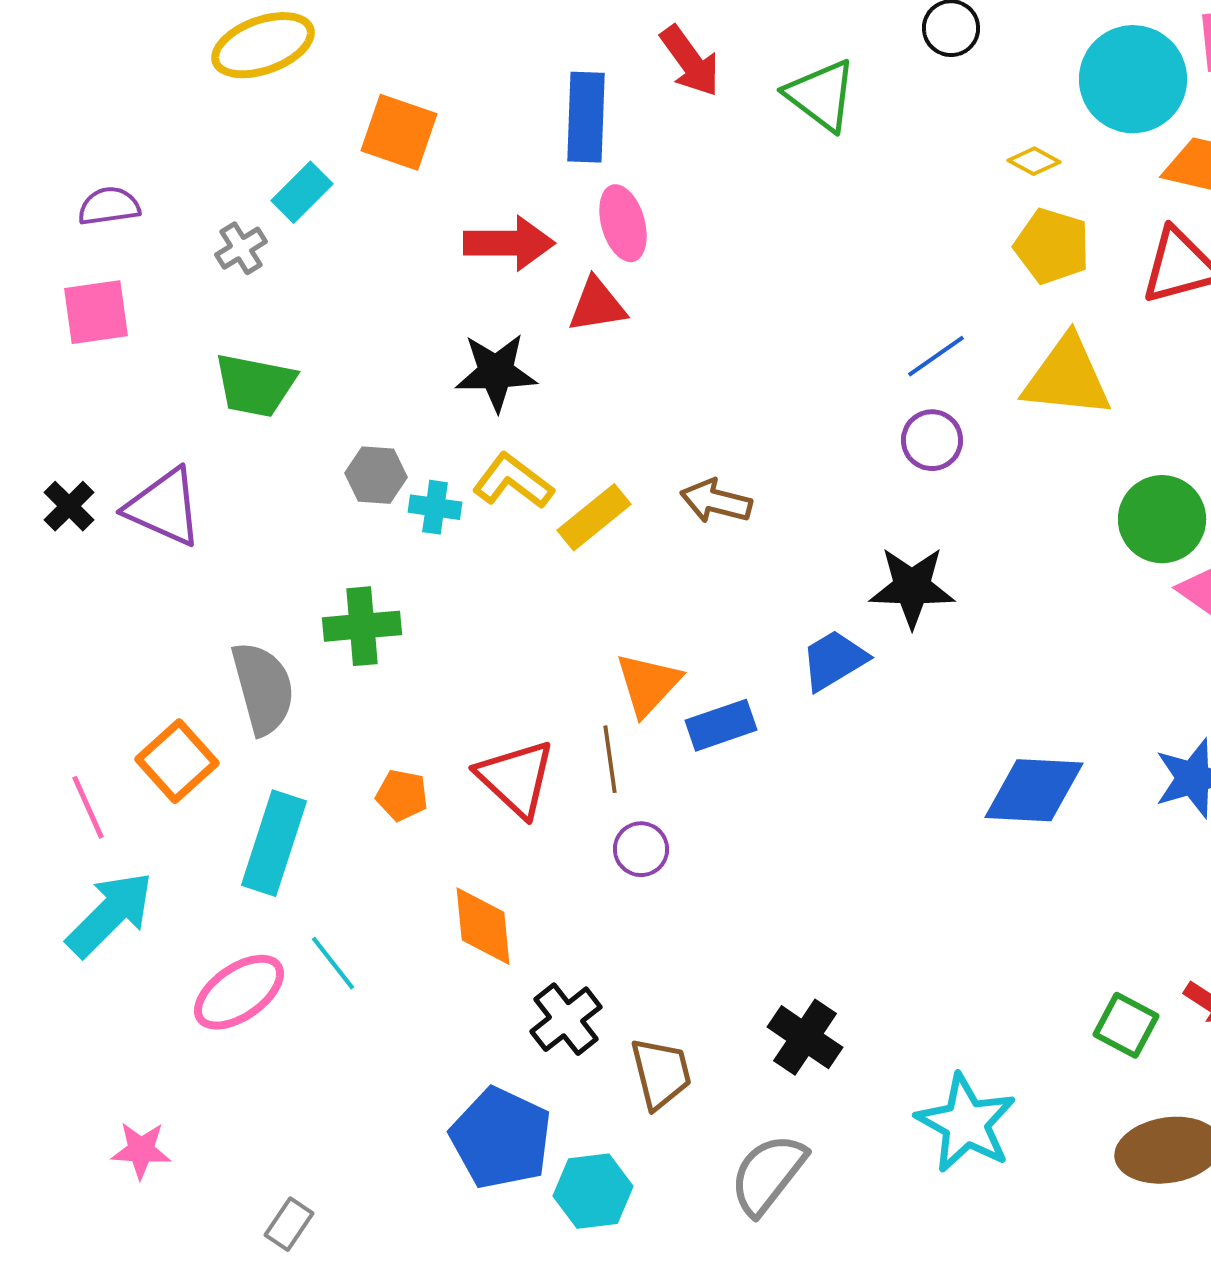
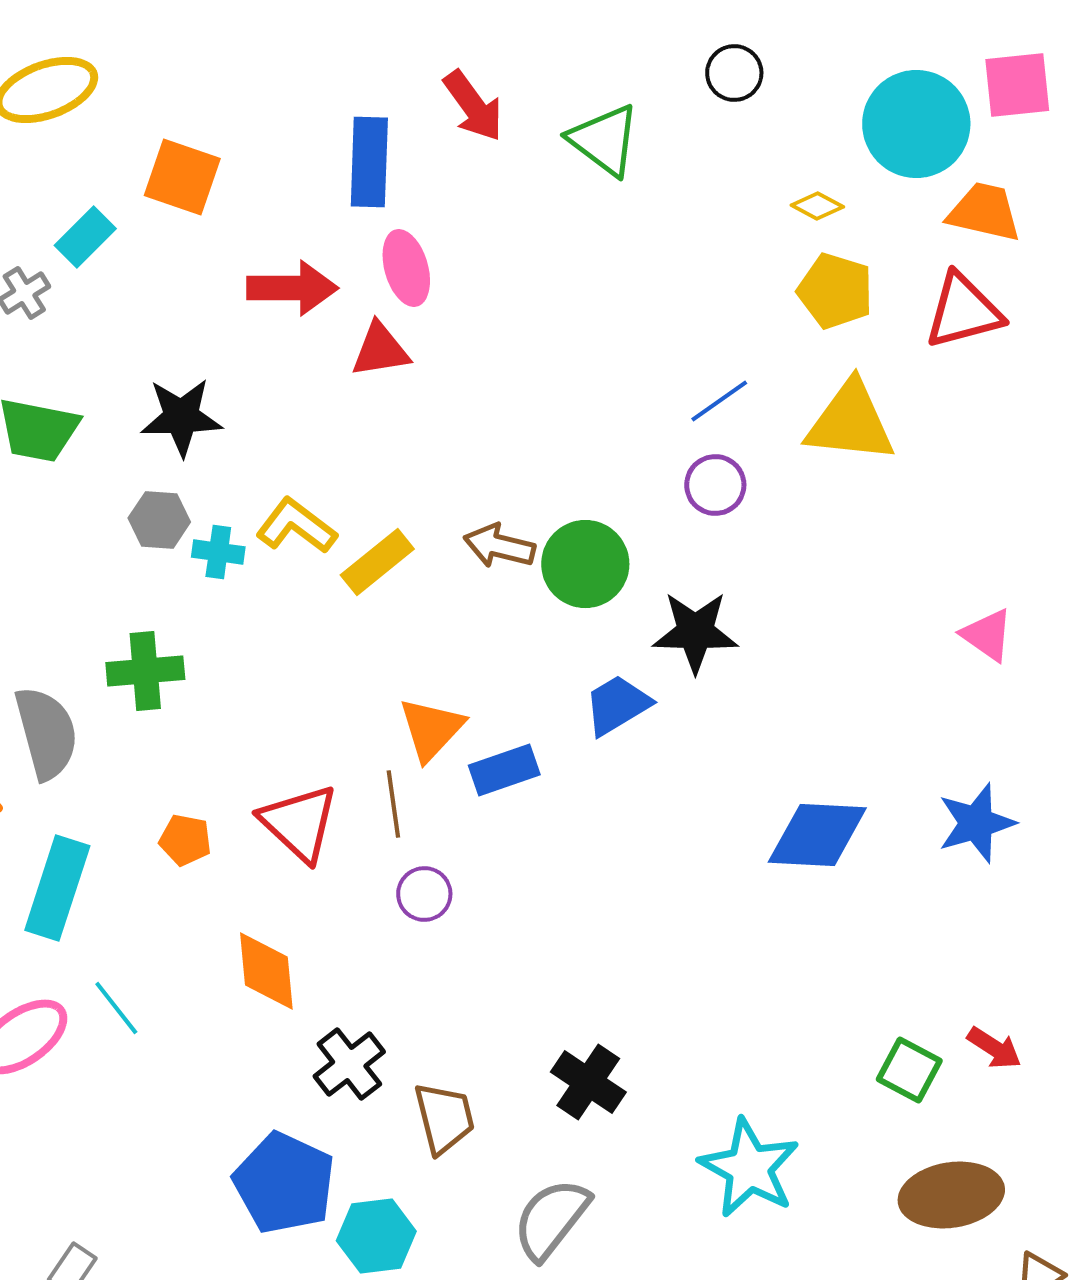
black star: (496, 372) -> (181, 417), moved
green circle: (1162, 519) -> (585, 564), moved

